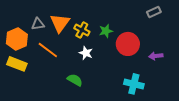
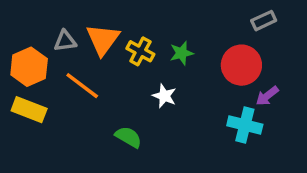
red circle: (128, 44) -> (241, 65), moved
white star: (86, 53) -> (164, 96), moved
purple arrow: (156, 56) -> (267, 96), turned -32
cyan cross: (134, 84) -> (245, 125), moved

